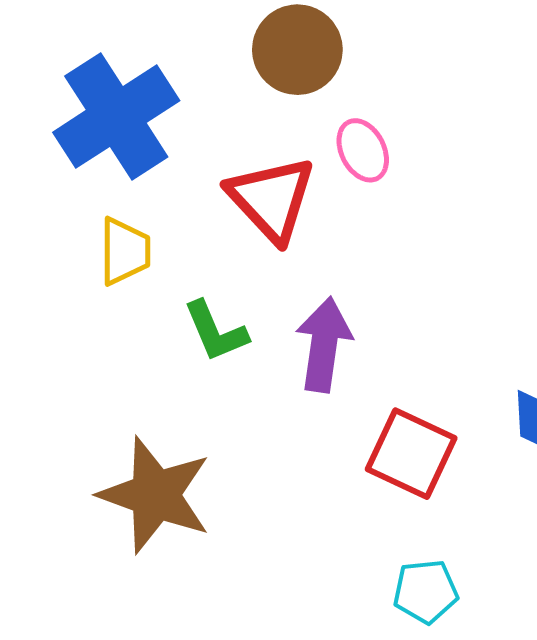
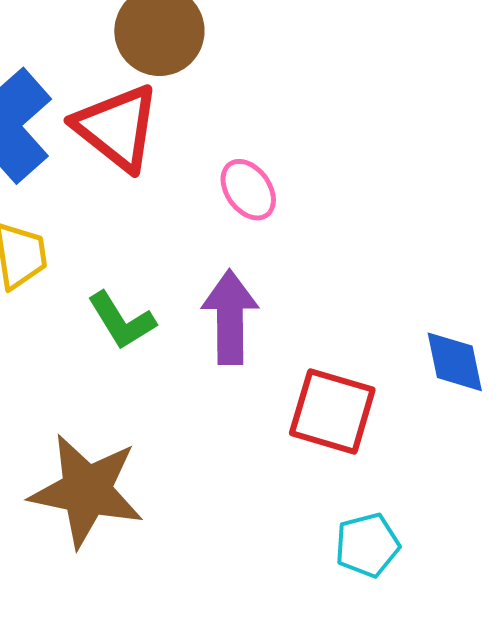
pink ellipse: (363, 150) -> (248, 190), moved
red triangle: (271, 199) -> (117, 127), moved

